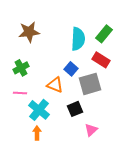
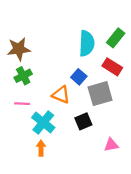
brown star: (29, 32) -> (19, 49), moved
pink triangle: (91, 130) -> (111, 145), moved, turned 32

